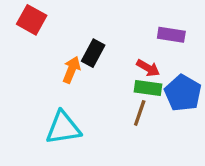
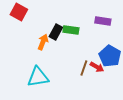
red arrow: (148, 68) -> (97, 67), moved
green rectangle: (148, 88) -> (71, 30), moved

